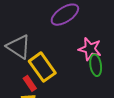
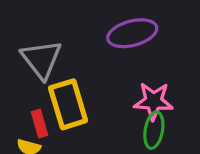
pink star: (90, 49) -> (153, 101), turned -30

